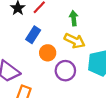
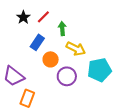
green arrow: (74, 18) -> (62, 29), moved

